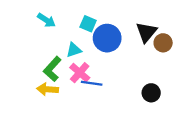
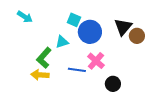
cyan arrow: (46, 20) -> (25, 17), moved
pink cross: (80, 73) -> (96, 61), moved
black circle: (151, 93) -> (113, 84), moved

